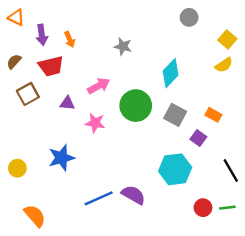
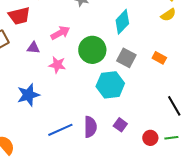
purple square: (198, 138) -> (120, 125), moved
cyan hexagon: (175, 169) -> (110, 85), moved
purple semicircle: (133, 195) -> (90, 127), turned 60

